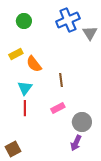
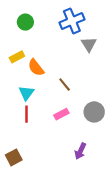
gray triangle: (90, 33) -> (89, 44), moved
brown line: (61, 80) -> (65, 84), turned -32
gray circle: (82, 122) -> (94, 112), moved

